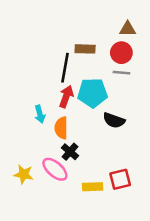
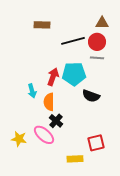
brown rectangle: (85, 49) -> (42, 25), moved
black line: (65, 68) -> (73, 41), moved, turned 65
yellow rectangle: (93, 187) -> (75, 159), moved

